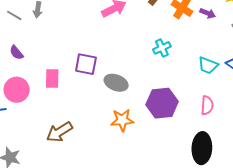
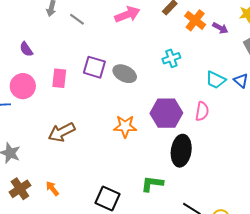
gray line: (14, 15) -> (77, 19), moved
gray ellipse: (116, 83) -> (125, 74), moved
pink semicircle: (207, 105) -> (202, 111), moved
black ellipse: (202, 148) -> (181, 151), moved

